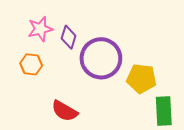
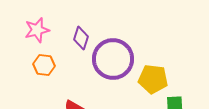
pink star: (40, 29) -> (37, 30), moved

